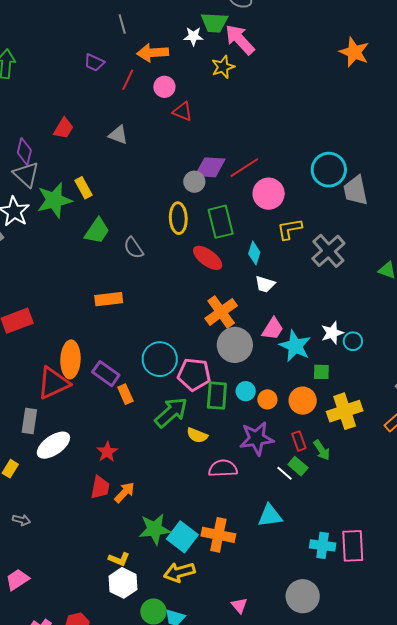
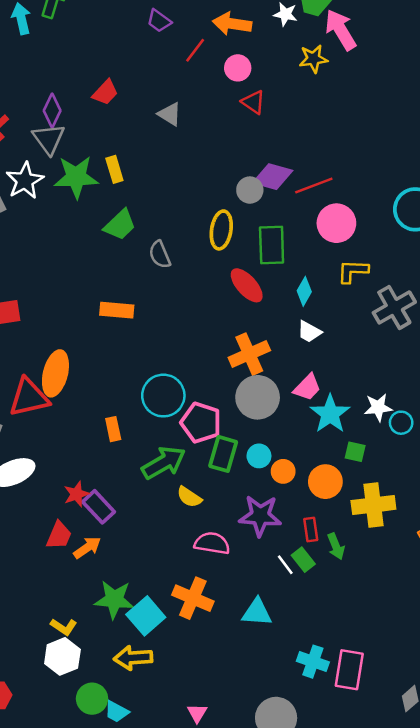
purple rectangle: (106, 374) -> (99, 507), moved
orange cross: (218, 535) -> (193, 598), moved

